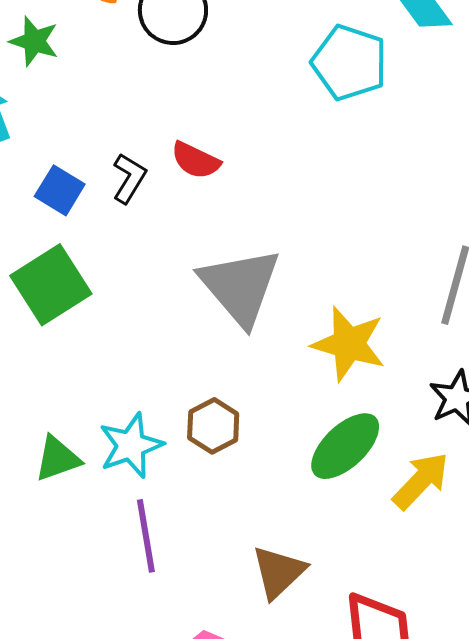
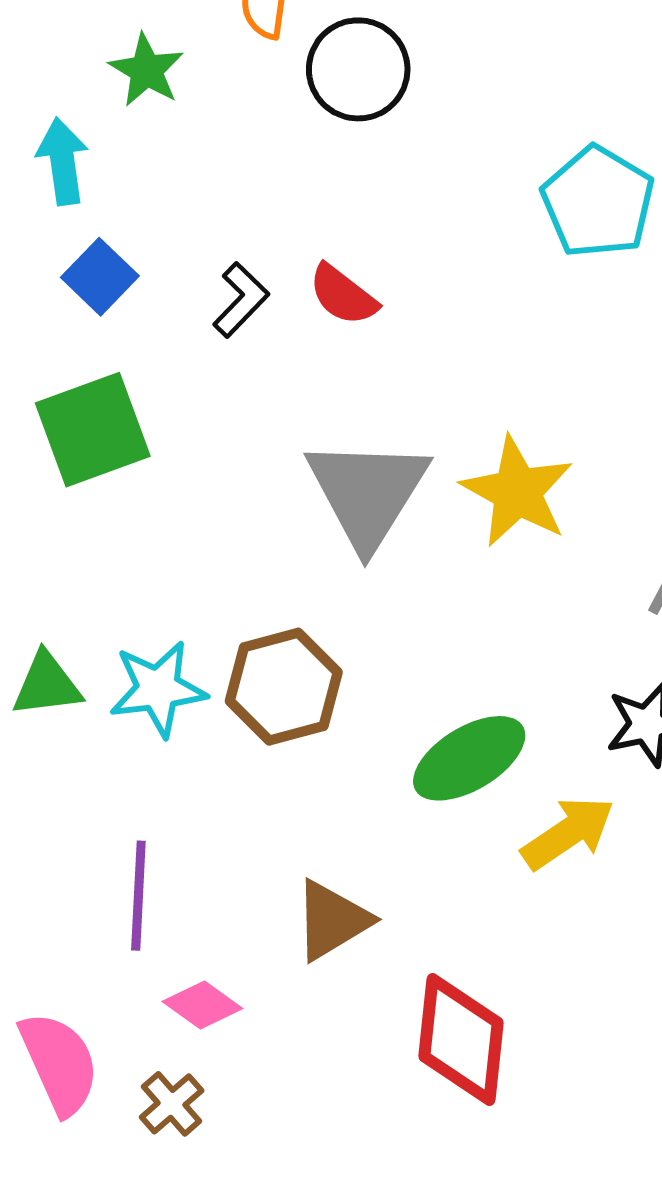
blue square: (60, 190) -> (100, 277), moved
yellow star: (349, 344) -> (517, 492), moved
brown hexagon: (213, 426) -> (284, 687), size x1.4
purple line: (146, 536) -> (138, 896), moved

